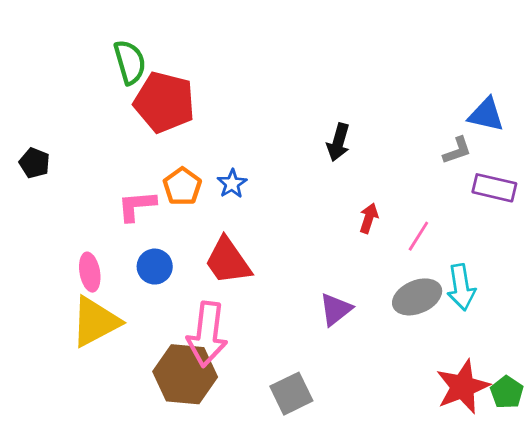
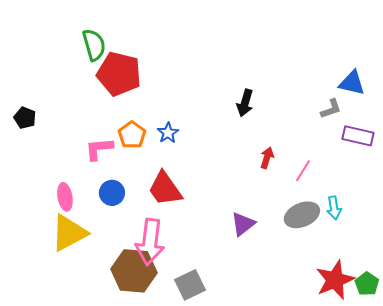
cyan arrow: (461, 287) -> (334, 208), size x0.7
gray square: (291, 394) -> (190, 285), moved

